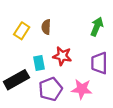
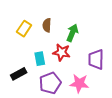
green arrow: (97, 27) -> (72, 33), moved
black rectangle: (16, 80) -> (19, 74), size x0.7

